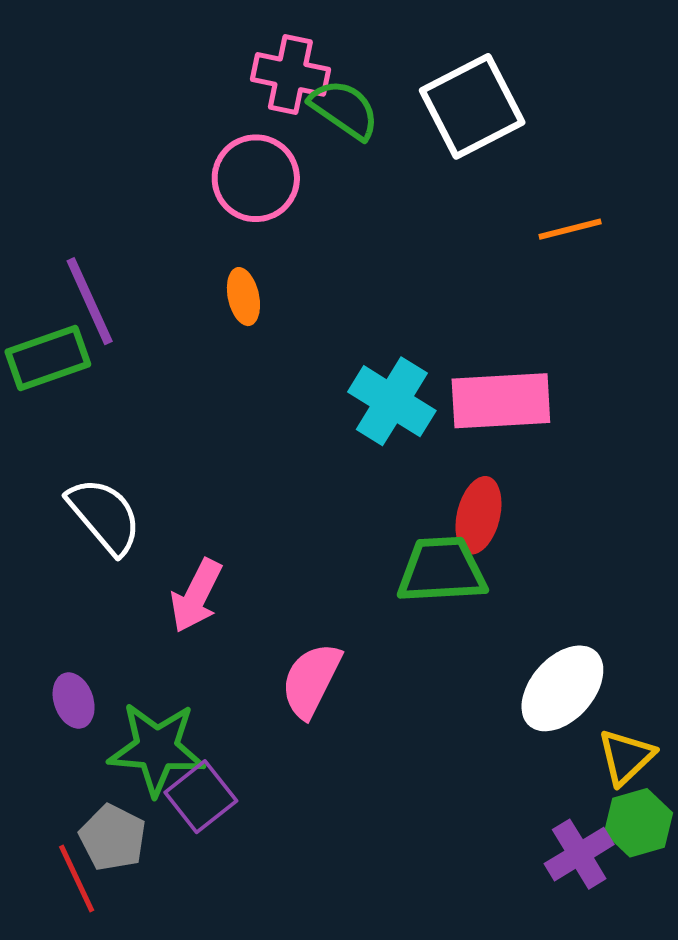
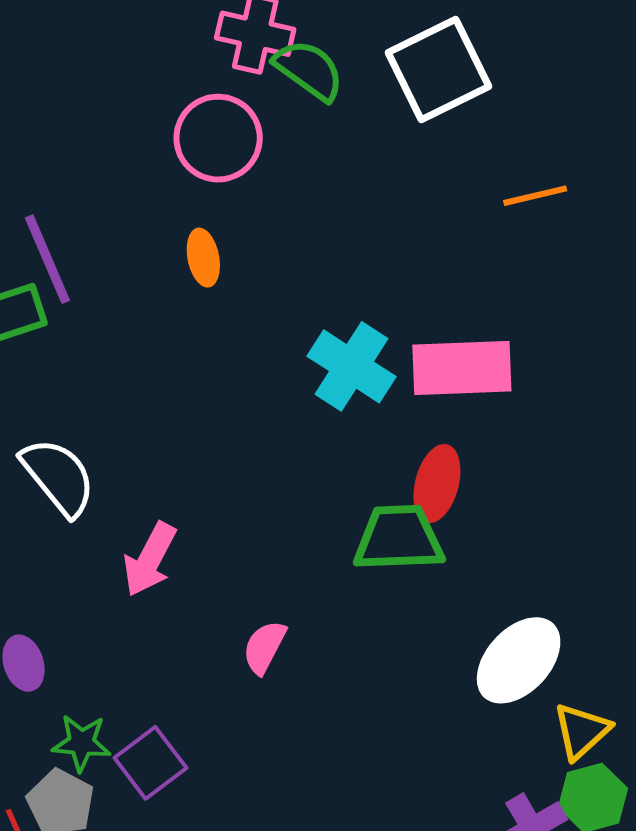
pink semicircle: (311, 680) -> (264, 647), size x0.7
green star: (157, 749) -> (82, 743), moved, size x0.6

